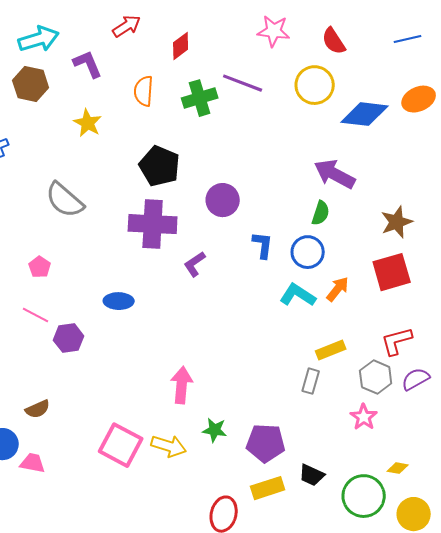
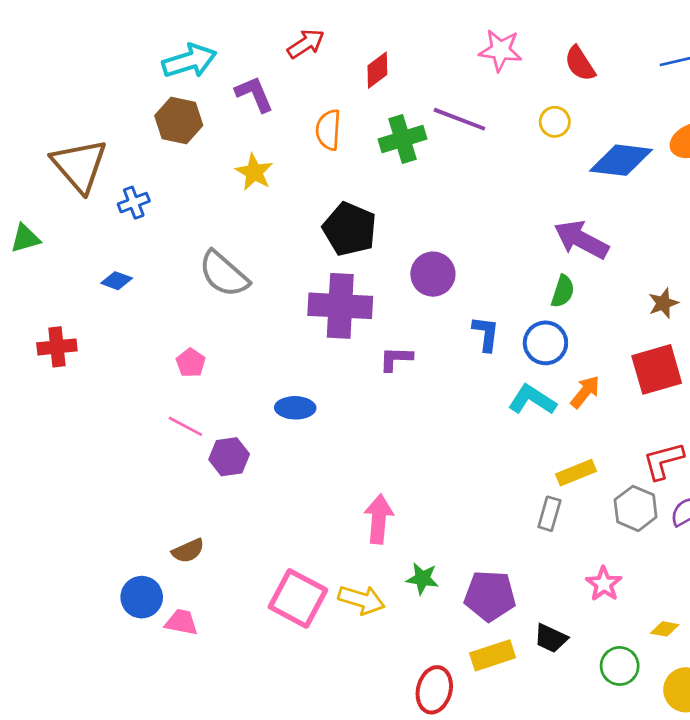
yellow circle: (315, 85) -> (555, 122), size x0.6
brown star: (397, 222) -> (663, 303), size x0.7
purple L-shape: (195, 264) -> (396, 359), turned 36
pink star: (364, 417) -> (604, 584), moved
green circle: (364, 496) -> (620, 666), size x0.7

